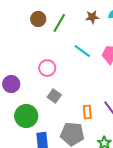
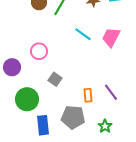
pink circle: (47, 68) -> (39, 51), moved

